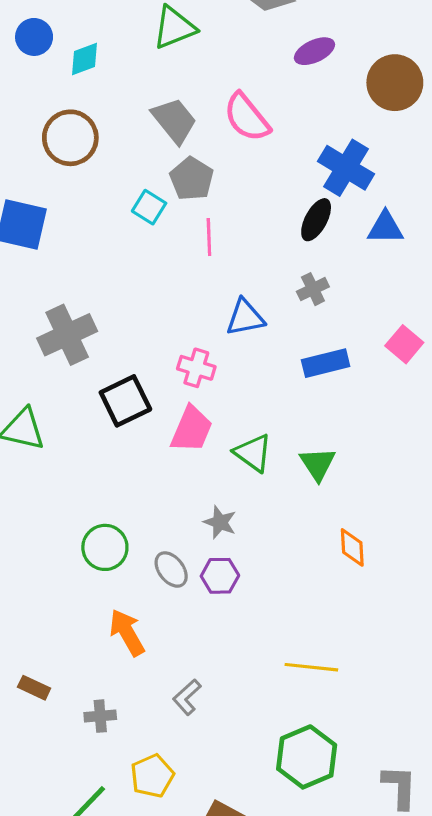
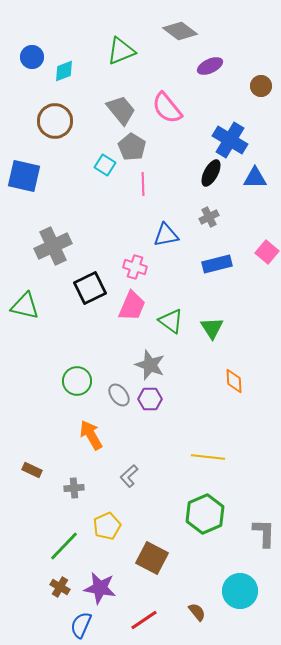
brown circle: (395, 83) -> (261, 86), size x0.6
gray star: (220, 522) -> (150, 365), size x1.4

